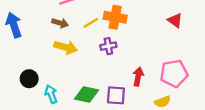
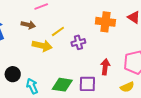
orange cross: (115, 17) -> (105, 22), moved
brown arrow: (60, 23) -> (28, 25), moved
yellow line: (91, 23) -> (58, 31), moved

